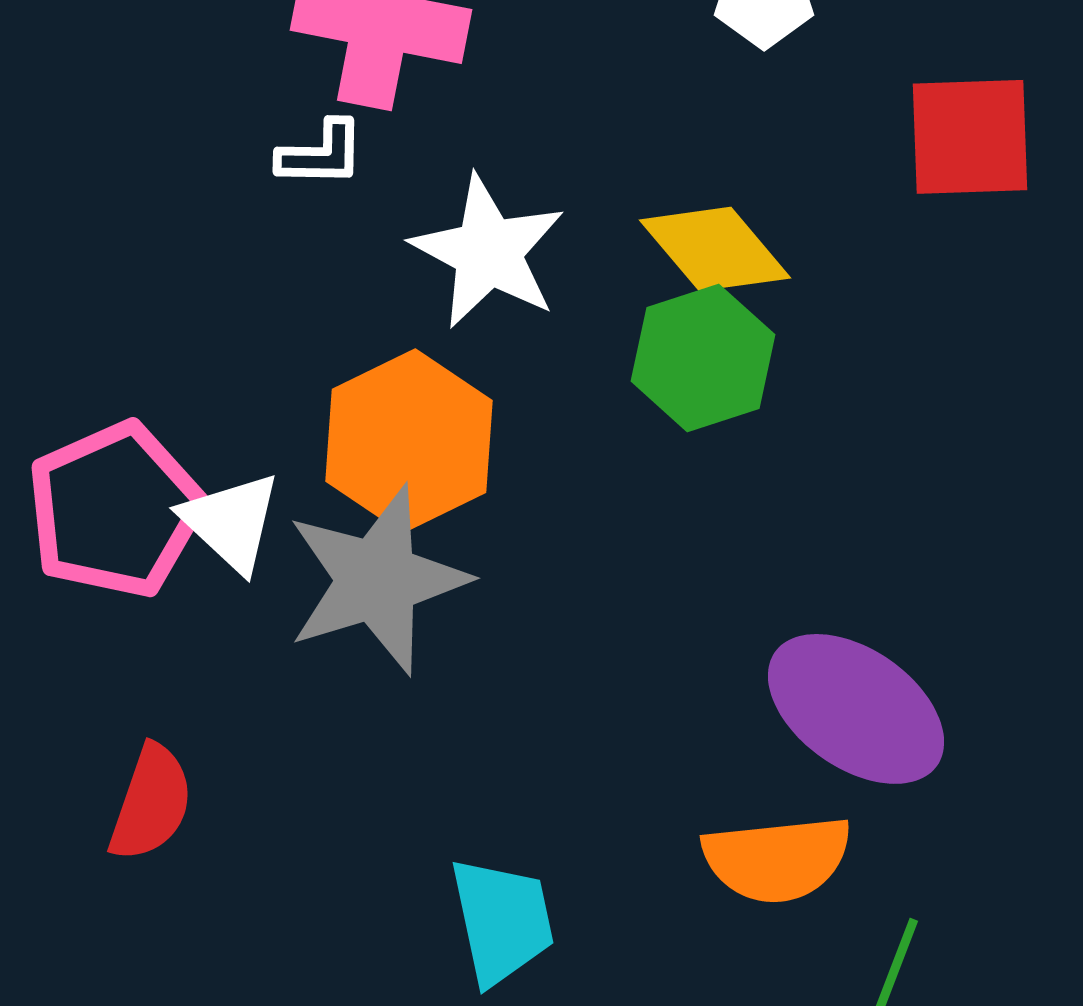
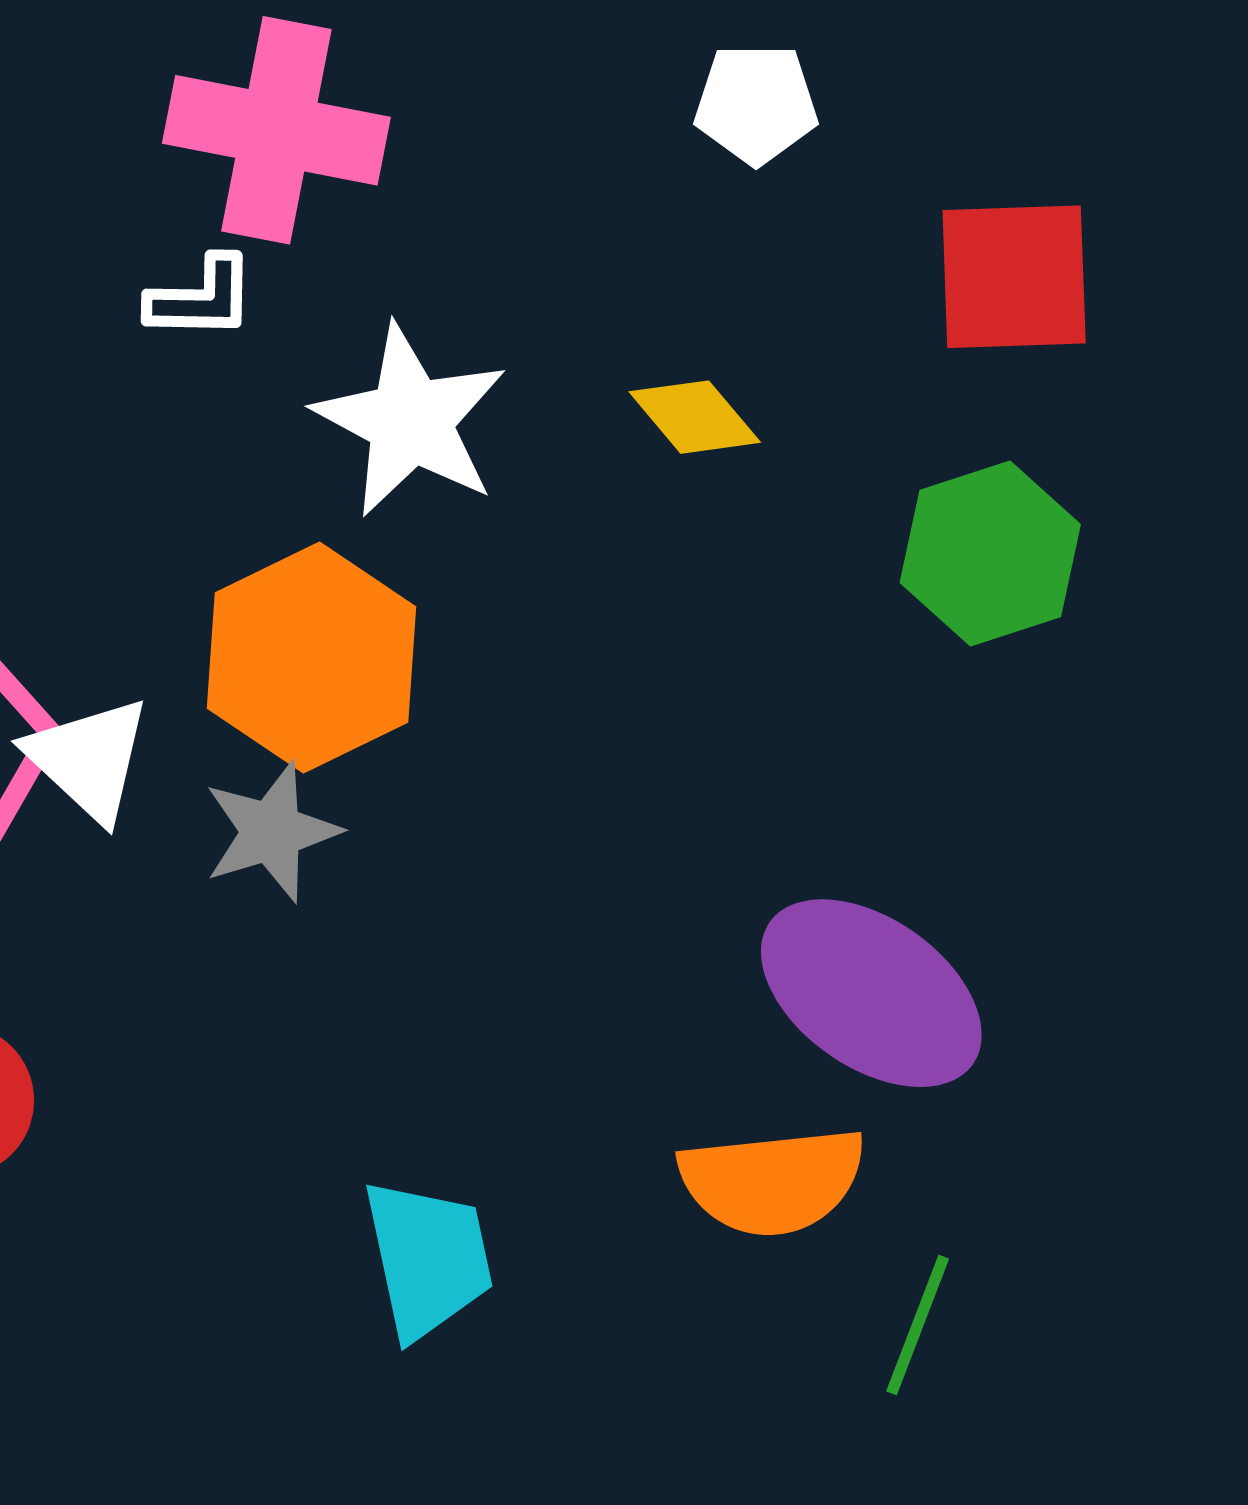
yellow diamond: (715, 249) -> (695, 417), size x0.7
green hexagon: (703, 358) -> (990, 554), moved
gray star: (377, 580) -> (271, 832), size x0.6

